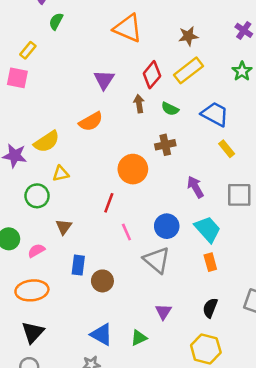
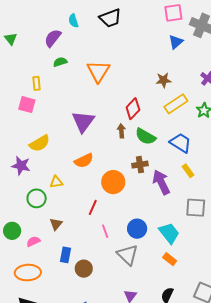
green semicircle: (56, 21) -> (60, 62), turned 40
orange triangle: (128, 28) -> (98, 71), moved, turned 35
yellow rectangle: (28, 50) -> (37, 83), turned -48
yellow rectangle: (189, 70) -> (176, 104), moved
purple triangle: (104, 80) -> (83, 122), moved, size x1.4
green semicircle: (170, 109) -> (145, 136), size x1.5
orange semicircle: (91, 122) -> (84, 161), moved
yellow semicircle: (47, 142) -> (40, 143), moved
purple arrow: (195, 187) -> (161, 182), moved, size x1.4
orange rectangle: (210, 262) -> (170, 259), turned -40

